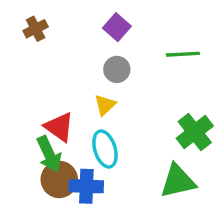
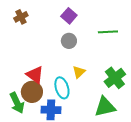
yellow triangle: (105, 105) -> (79, 72), moved
green arrow: (49, 154) -> (17, 103), moved
brown circle: (59, 179) -> (32, 92), moved

